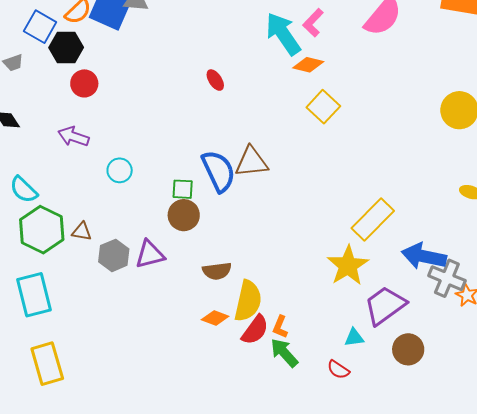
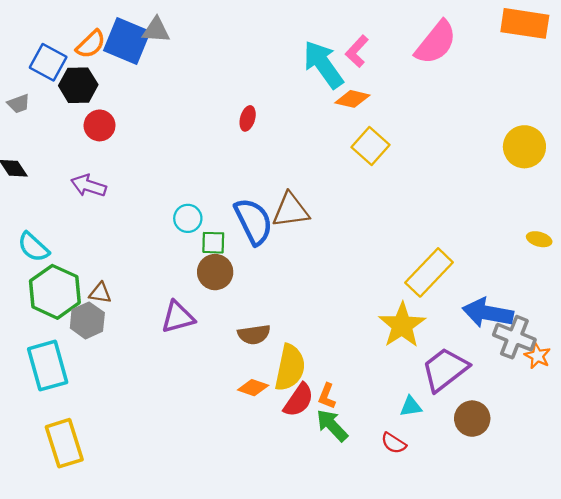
red ellipse: (215, 80) -> (248, 118), turned 50
cyan circle: (120, 170) -> (188, 218), moved
gray hexagon: (114, 255) -> (87, 320), moved

